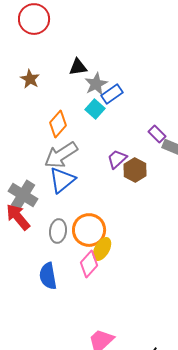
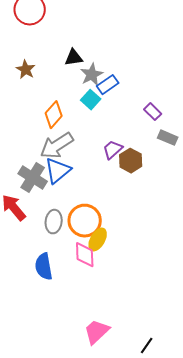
purple rectangle: (157, 134) -> (153, 112), moved
gray cross: (23, 195) -> (33, 178), moved
pink diamond: (89, 264) -> (85, 255), turned -44

